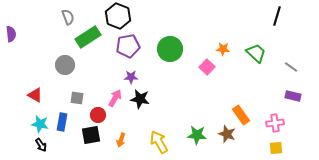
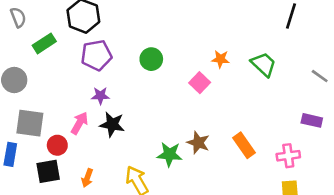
green rectangle: (88, 37) -> (44, 43), size x0.7
green circle: (170, 49) -> (151, 59), size x0.7
gray line: (291, 67) -> (320, 76), moved
gray square: (77, 98) -> (30, 123), size x1.6
brown star: (227, 134) -> (198, 143), moved
green star: (197, 135) -> (170, 154), moved

